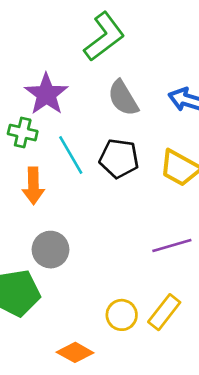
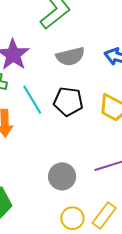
gray semicircle: (123, 98) -> (70, 56), turned -72
gray circle: (50, 250) -> (62, 176), moved

